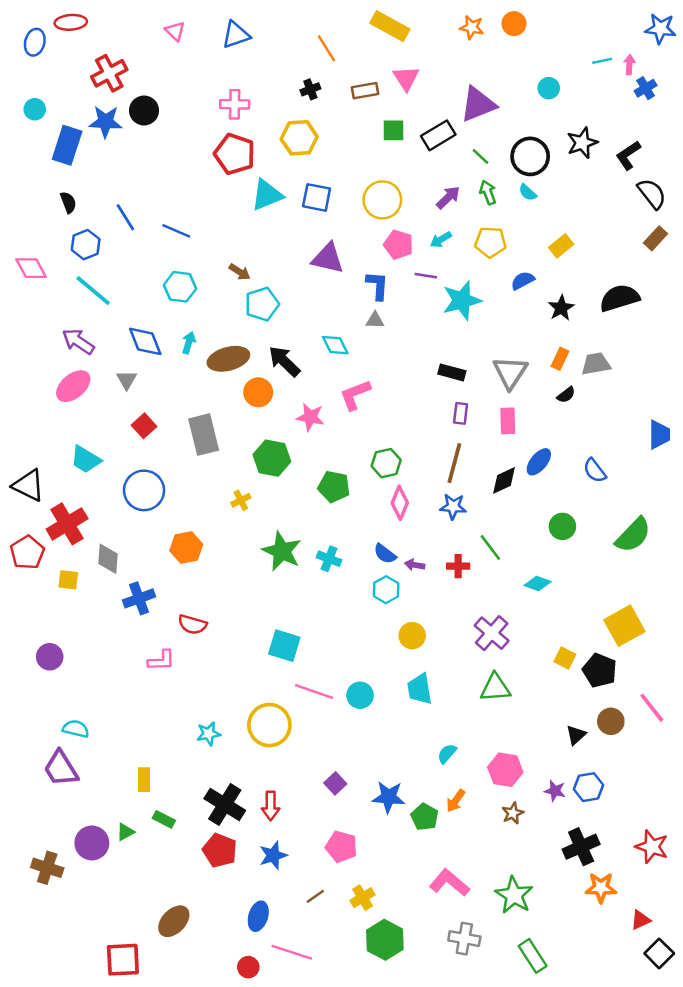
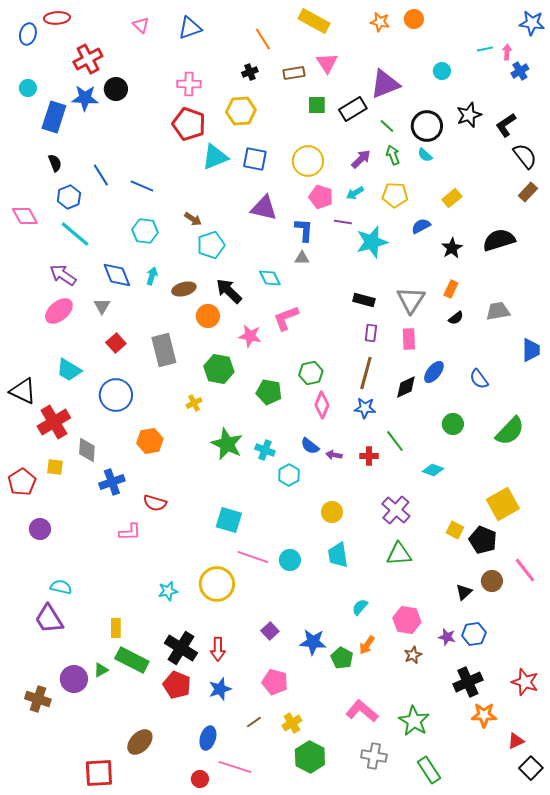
brown ellipse: (228, 359) -> (184, 289), size x0.7
gray trapezoid: (596, 364) -> (498, 311), moved
red pentagon: (27, 552) -> (22, 482), moved
cyan hexagon: (386, 590) -> (289, 475), moved
green rectangle: (164, 819) -> (132, 660), size x1.8

